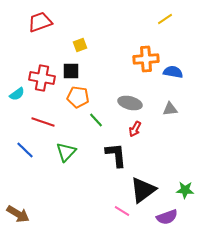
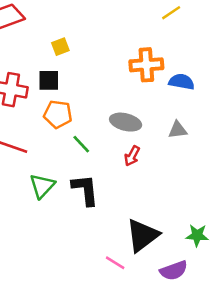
black L-shape: (116, 155) -> (85, 190), moved

